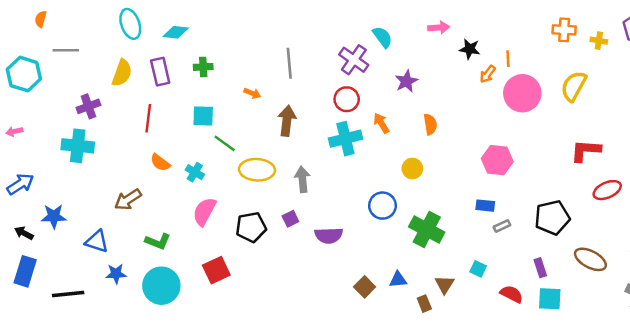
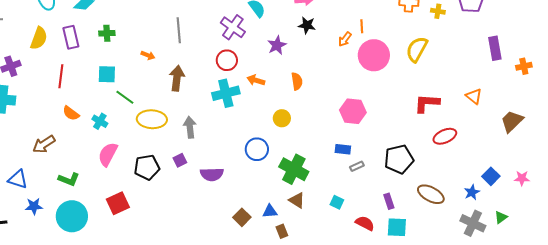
black star: (470, 49) -> (307, 25), moved
orange arrow: (381, 123) -> (256, 80), turned -42
brown triangle: (445, 284) -> (297, 200), moved, turned -30
brown rectangle: (424, 304) -> (282, 231), moved

